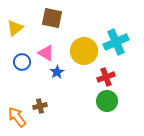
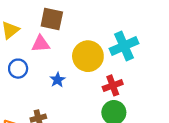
pink triangle: (46, 53) -> (41, 44), moved, turned -36

